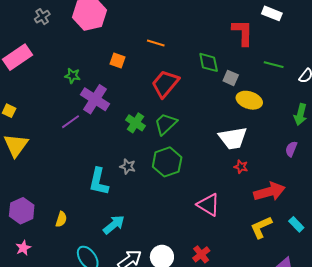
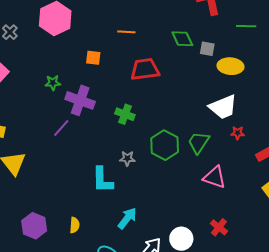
red trapezoid: (165, 84) -> (145, 69), turned 56
green trapezoid: (166, 124) -> (199, 142), moved

